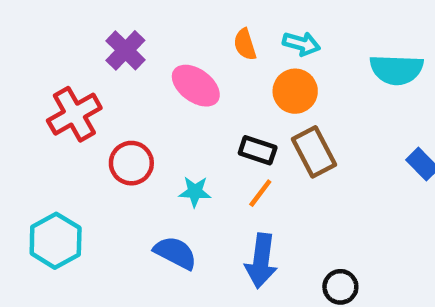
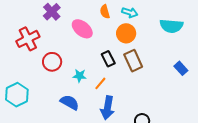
black rectangle: (258, 150) -> (108, 59), turned 42
orange line: (260, 193) -> (100, 83), moved

